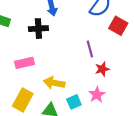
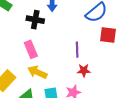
red square: (118, 26) -> (108, 35), turned -36
pink rectangle: (25, 63) -> (31, 49), moved, turned 66

